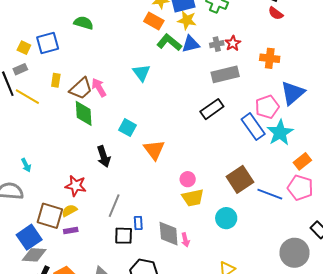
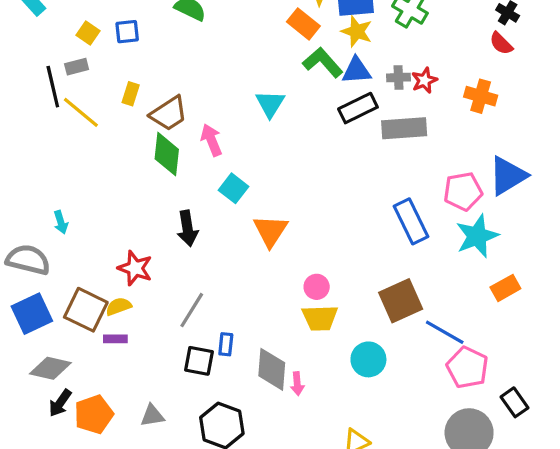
blue square: (48, 43) -> (127, 32), size x0.7
orange cross: (270, 58) -> (481, 96), moved
pink arrow: (99, 88) -> (211, 140), moved
black rectangle: (212, 109) -> (358, 108), moved
blue rectangle: (253, 127) -> (411, 221), moved
pink pentagon: (300, 188) -> (467, 367), moved
blue square: (29, 237) -> (32, 314), moved

